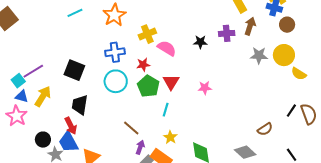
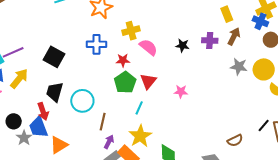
cyan circle: (116, 81) -> (82, 101), moved
brown line: (131, 128) -> (103, 122), turned 54
yellow star: (170, 137) -> (140, 136), size x1.6

